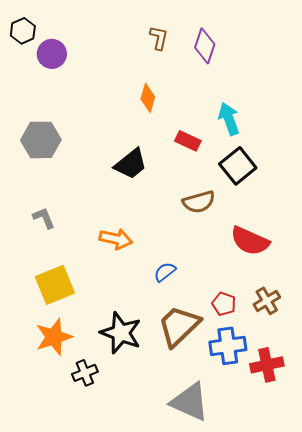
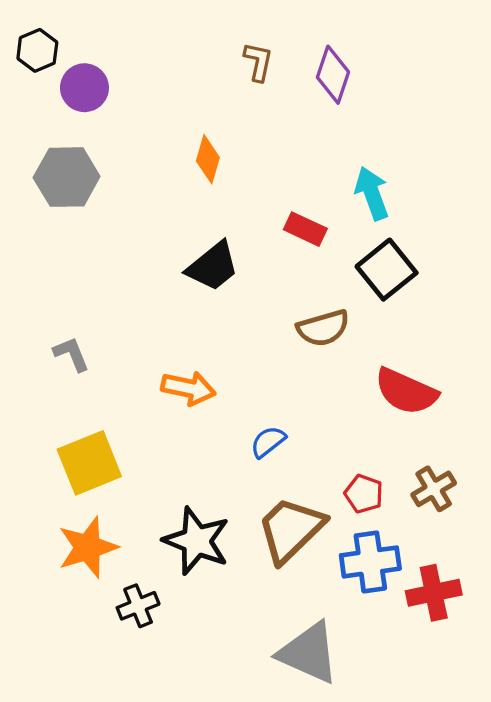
orange diamond: (148, 98) -> (208, 159), moved
gray hexagon: (41, 140) -> (67, 177), moved

